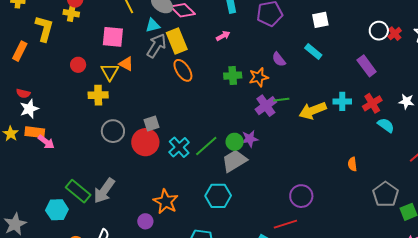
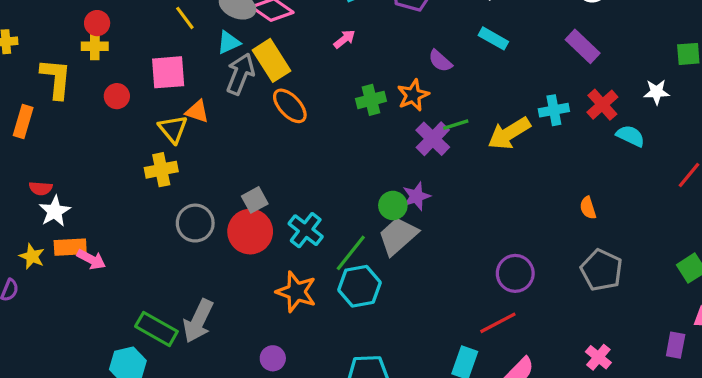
red circle: (78, 65) -> (117, 96), moved
green line: (206, 146) -> (351, 253), moved
gray pentagon: (386, 194) -> (602, 270), moved
cyan hexagon: (218, 196) -> (360, 286), moved
orange star: (166, 202) -> (296, 292), moved

